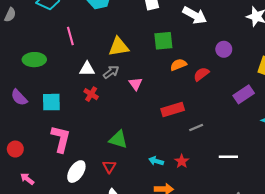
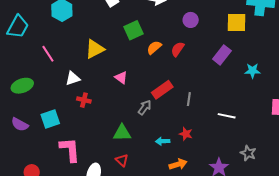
gray arrow: (111, 72) -> (145, 107), moved
gray line: (196, 128) -> (189, 99), turned -40
white line: (228, 157) -> (227, 116), turned 30

